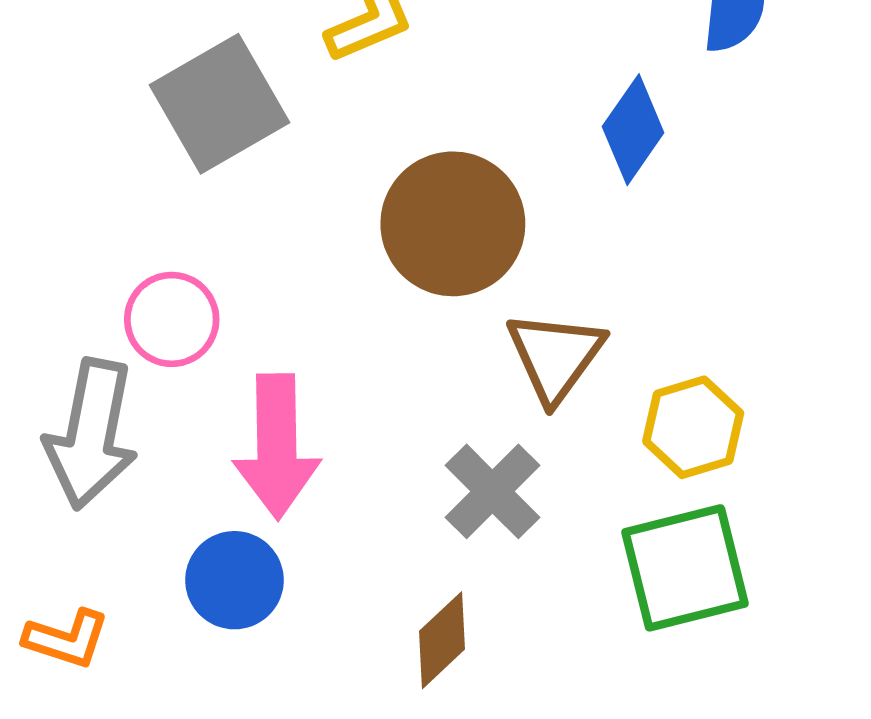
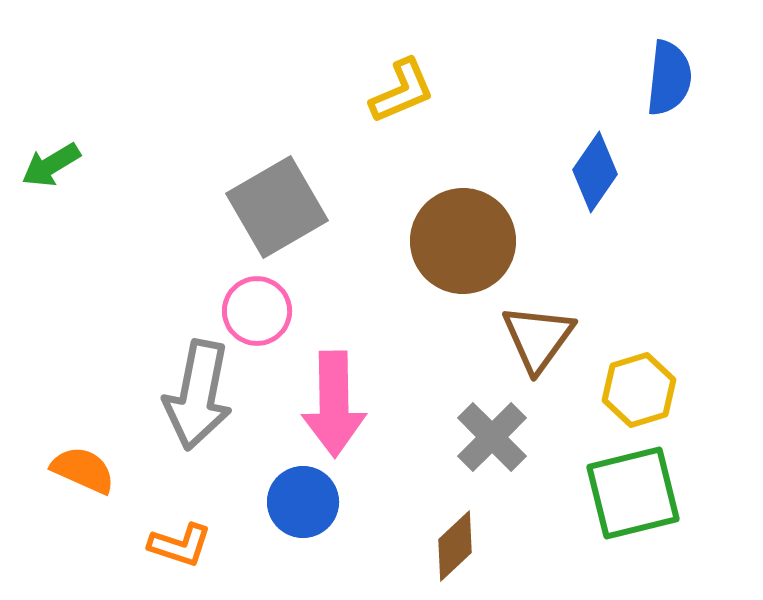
gray square: (219, 104) -> (277, 207), moved

